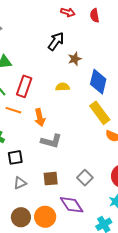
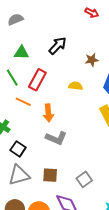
black arrow: (56, 41) -> (58, 46), moved
black square: (15, 157) -> (18, 149), turned 35
gray triangle: (20, 183) -> (19, 175), size x1.6

